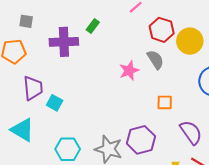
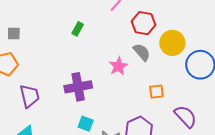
yellow circle: (190, 41) -> (172, 43), moved
purple cross: (64, 42) -> (78, 87), moved
cyan square: (55, 103) -> (86, 124), moved

